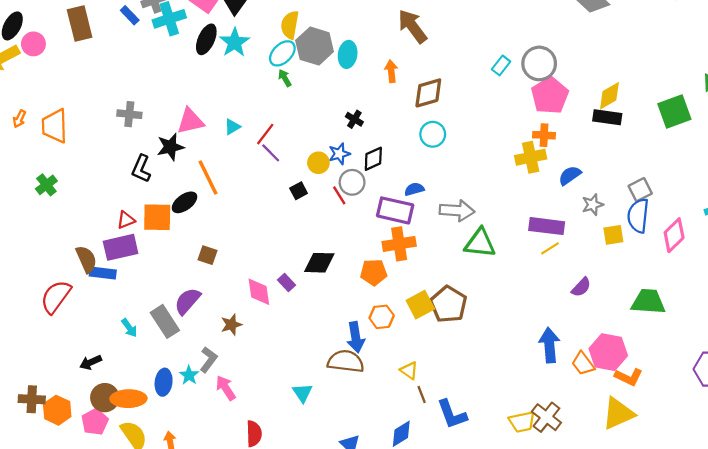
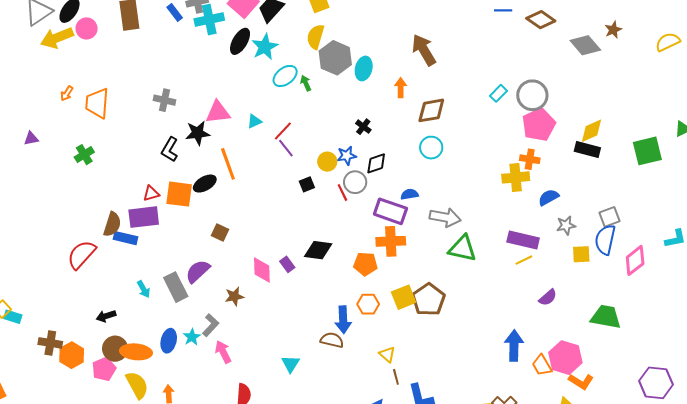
cyan ellipse: (282, 53) -> (285, 76), moved
brown semicircle: (86, 259) -> (112, 224), turned 35
brown semicircle: (346, 361) -> (332, 340), size x0.7

